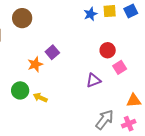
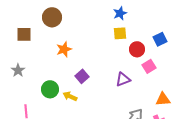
yellow square: (110, 11) -> (120, 33), moved
blue square: (131, 11) -> (160, 39), moved
purple square: (52, 52) -> (82, 76), moved
orange star: (35, 64) -> (64, 49), moved

